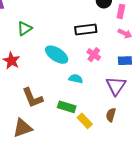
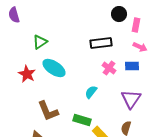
cyan ellipse: (57, 55) -> (54, 68), moved
blue rectangle: (125, 61) -> (132, 66), moved
cyan semicircle: (76, 79) -> (91, 92), turned -64

